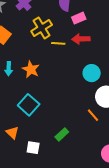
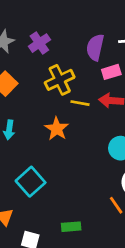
orange star: (31, 69) -> (57, 129), moved
green rectangle: (62, 134) -> (71, 227), turned 32

